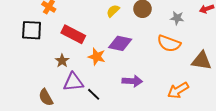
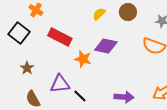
black square: (32, 30) -> (19, 33), turned 35
brown star: (62, 61) -> (27, 68), moved
purple arrow: (132, 81) -> (124, 97), moved

